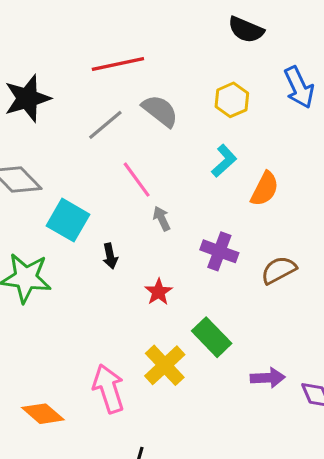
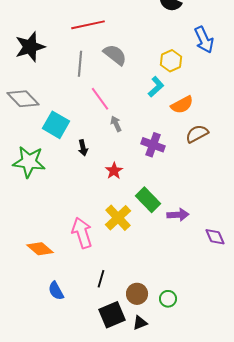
yellow hexagon: (232, 100) -> (171, 61), moved
gray line: (105, 125) -> (80, 64), turned -45
orange semicircle: (265, 189) -> (182, 105), turned 35
brown semicircle: (279, 270) -> (197, 134), moved
purple arrow: (268, 378) -> (178, 215), moved

